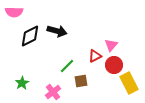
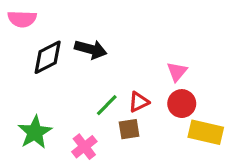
red triangle: (95, 56) -> (139, 102), moved
green star: (22, 83) -> (35, 132), size x1.5
yellow rectangle: (129, 83) -> (206, 132), turned -50

